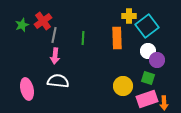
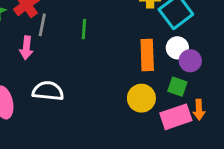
orange rectangle: (117, 38) -> (147, 55), moved
pink arrow: (55, 56) -> (26, 48), moved
orange arrow: (164, 103) -> (199, 110), moved

